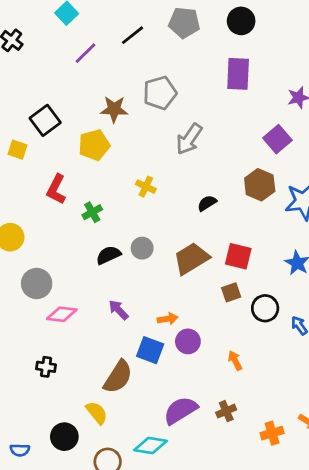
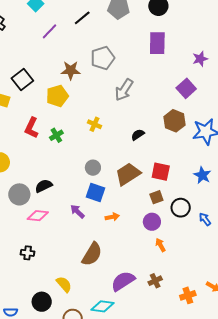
green cross: (92, 212) -> (56, 135), moved
black semicircle: (108, 255) -> (44, 186), moved
purple circle: (188, 341) -> (152, 222), moved
blue square: (150, 350) -> (96, 192), moved
brown semicircle: (118, 377) -> (92, 254), moved

